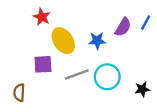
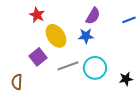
blue line: (146, 23) -> (129, 20), turned 40
purple semicircle: (123, 27) -> (93, 16), moved
purple square: (43, 64) -> (38, 57), turned -36

